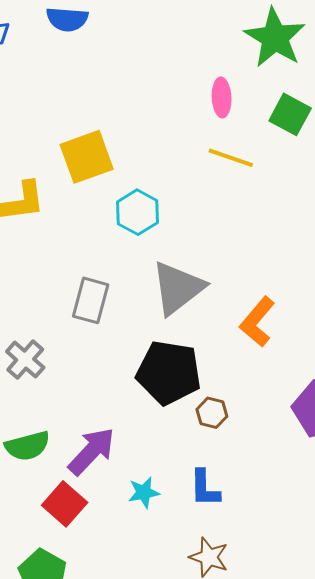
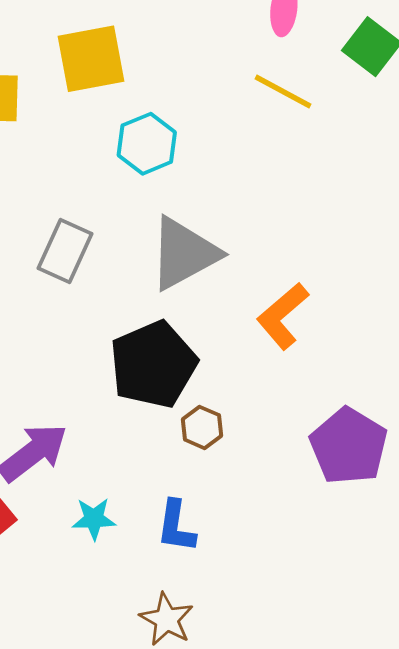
black pentagon: (169, 373) -> (153, 364), turned 30

